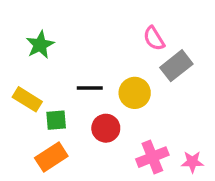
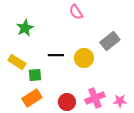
pink semicircle: (154, 38) -> (76, 12), moved
red circle: (106, 128) -> (67, 102), moved

